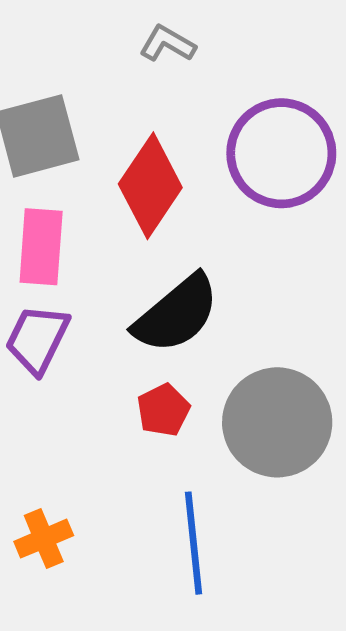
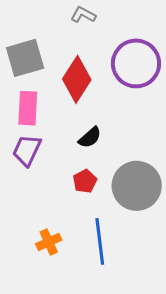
black semicircle: (176, 314) -> (90, 138), size x0.6
orange cross: (44, 539) -> (49, 242), moved

